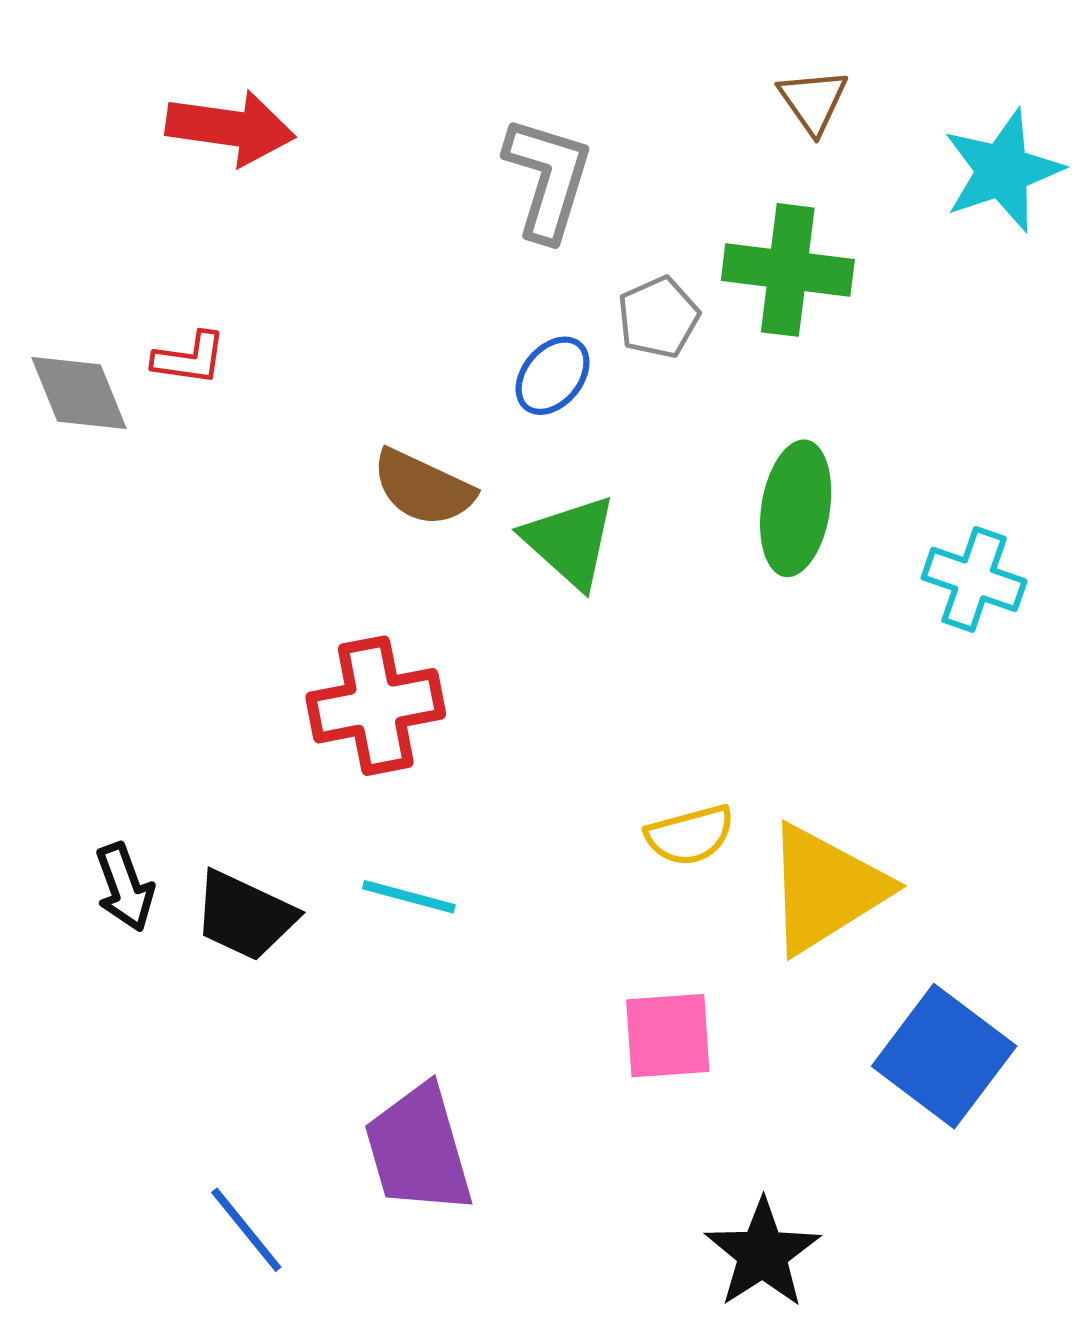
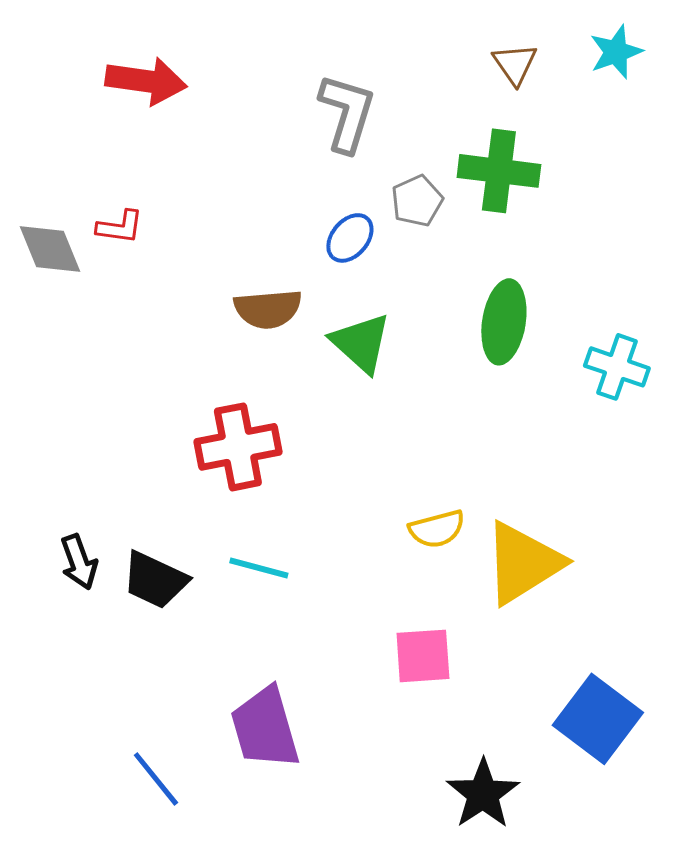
cyan star: (1002, 171) -> (616, 52), moved, size x0.7
brown semicircle: (423, 488) -> (268, 309), turned -30
blue square: (944, 1056) -> (598, 719), moved

